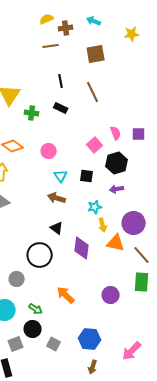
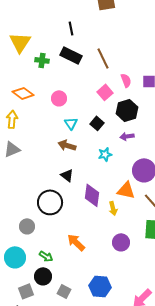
brown line: (93, 92) -> (103, 58), moved
black rectangle: (61, 108) -> (71, 55), size x1.5
black square: (87, 176) -> (97, 123), turned 32
yellow arrow: (103, 225) -> (113, 208), moved

